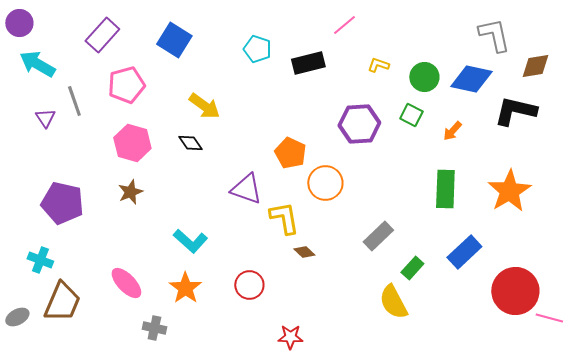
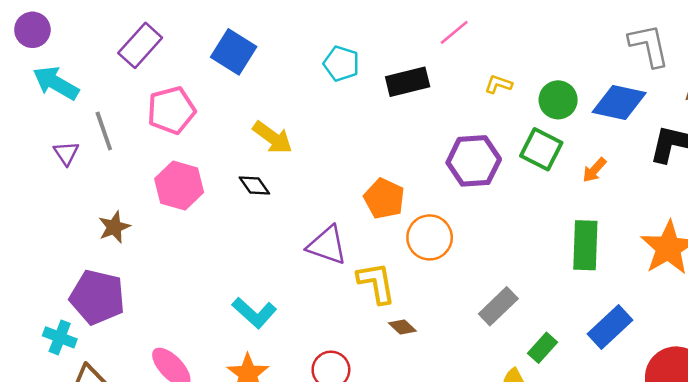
green square: (411, 115) -> (541, 149), size x1.4
brown star: (130, 192) -> (114, 227), moved
purple pentagon: (62, 203) -> (97, 297), moved

